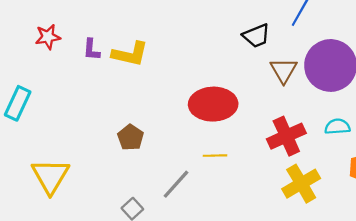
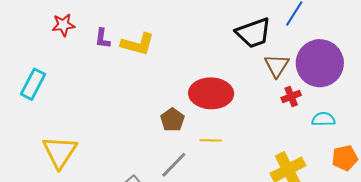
black trapezoid: (256, 36) -> (253, 33), size x1.4
red cross: (286, 136) -> (291, 97), moved, size x0.6
brown pentagon: (130, 137) -> (172, 120), moved

